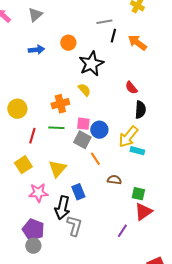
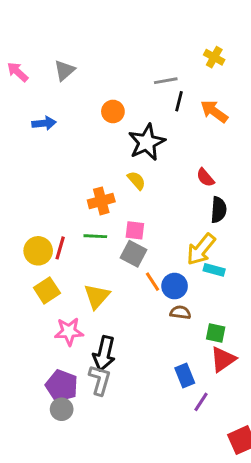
blue arrow: (36, 50) -> (44, 123), moved
yellow circle: (17, 109) -> (38, 251), moved
blue circle: (99, 130) -> (175, 286), moved
blue rectangle: (78, 192) -> (185, 375), moved
gray L-shape: (74, 226) -> (100, 380), moved
purple line: (122, 231) -> (201, 402), moved

